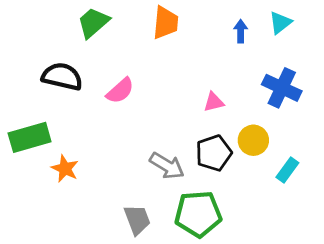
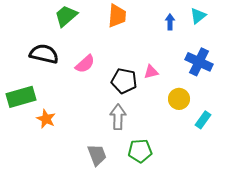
black pentagon: (214, 153) -> (124, 81), moved, turned 30
gray arrow: (167, 166) -> (118, 117), turned -120
green pentagon: (198, 214) -> (140, 151), size x0.7

